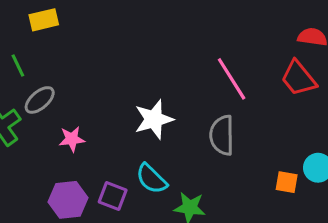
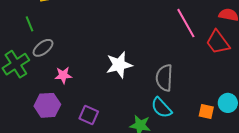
pink line: (232, 79) -> (186, 23), moved
cyan semicircle: (151, 179) -> (161, 108), moved
purple hexagon: (68, 200) -> (47, 105), moved

